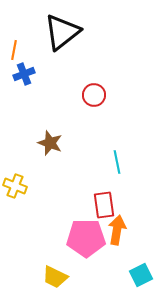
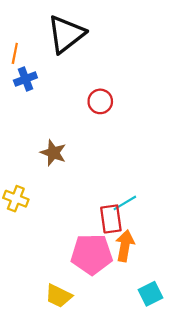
cyan line: (117, 162) -> (125, 203), moved, turned 70

